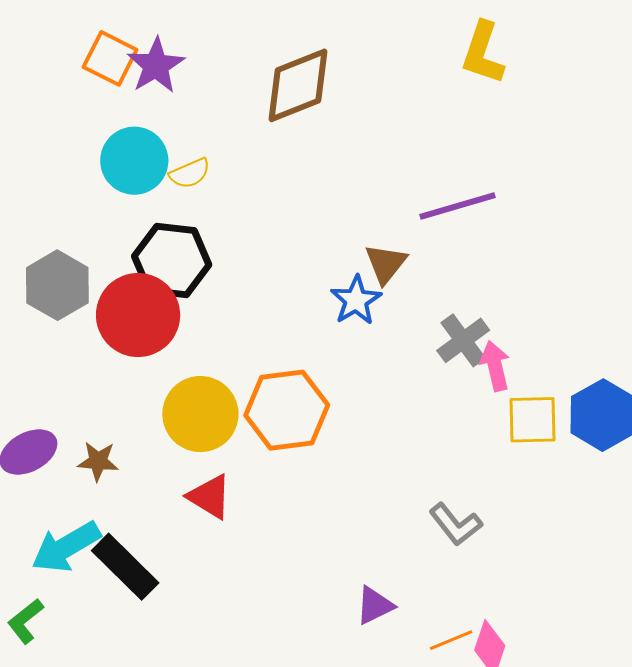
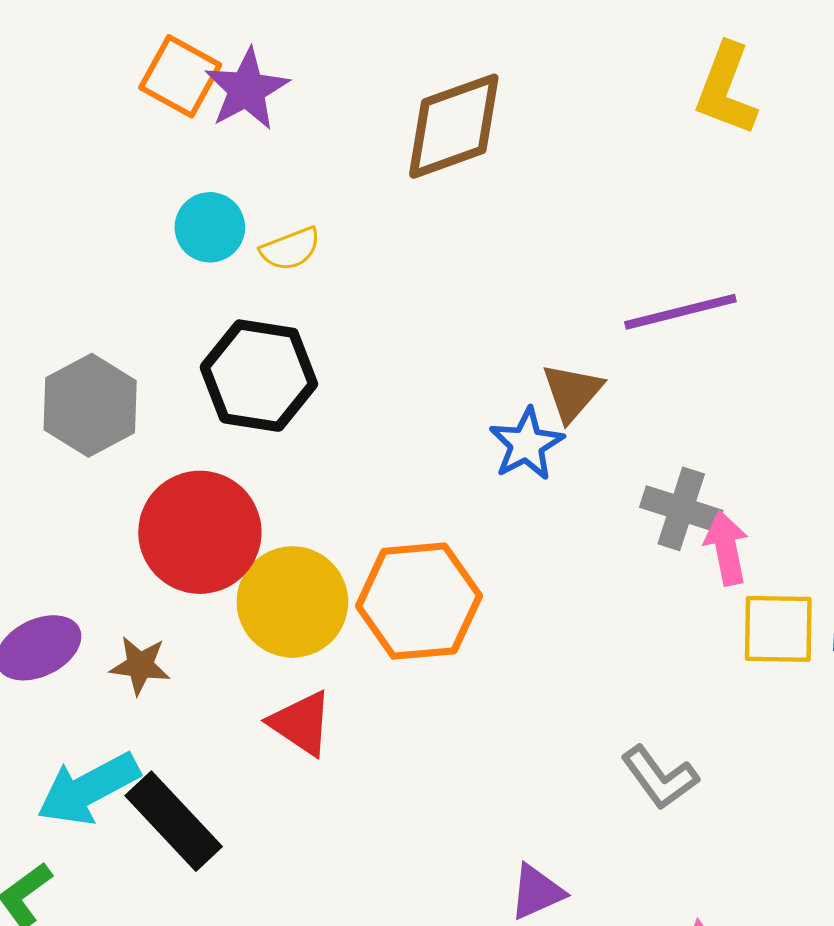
cyan circle: (134, 161) -> (210, 227), size x0.7
red circle: (138, 315) -> (200, 532), moved
gray cross: (463, 340) -> (681, 509), turned -38

